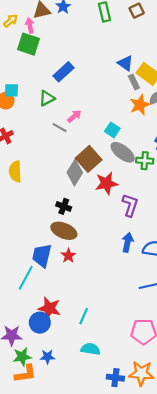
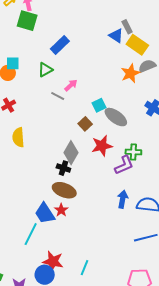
gray rectangle: (134, 82) -> (127, 27), moved
cyan square: (112, 130) -> (99, 105), moved, turned 32
brown square: (89, 159) -> (85, 124), size x0.6
green cross: (145, 161) -> (133, 152), moved
gray diamond: (75, 173) -> (71, 153), moved
purple L-shape: (130, 205) -> (124, 165), turned 50
blue trapezoid: (42, 256) -> (45, 213), turned -45
red star: (68, 256) -> (61, 210), moved

